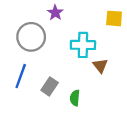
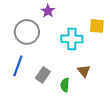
yellow square: (114, 18) -> (97, 26), moved
brown triangle: (100, 66) -> (84, 71), moved

